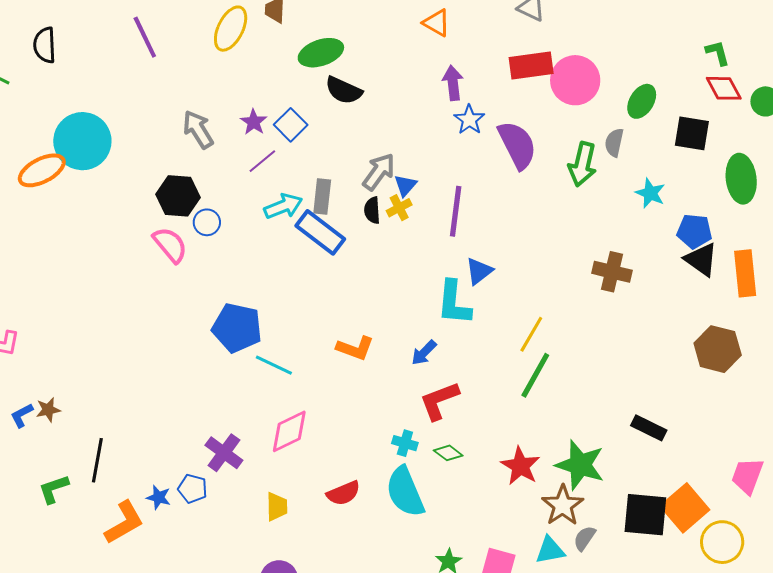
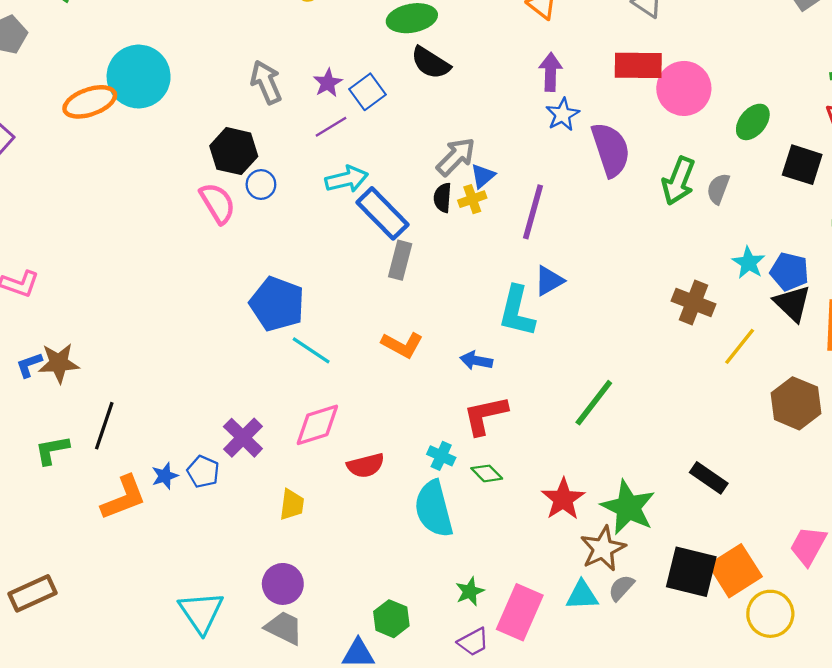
gray semicircle: (614, 143) -> (718, 189), moved
cyan star: (650, 193) -> (749, 263), moved
gray rectangle: (322, 197) -> (400, 260), moved
yellow line: (531, 334) -> (740, 346), moved
blue arrow: (424, 353) -> (476, 361), turned 48
brown star: (48, 410) -> (59, 363), size x1.5
red semicircle: (343, 493) -> (366, 465), moved
blue star: (159, 497) -> (165, 476), turned 30

